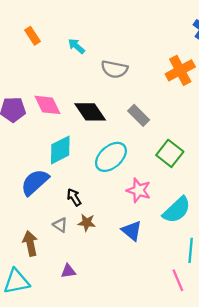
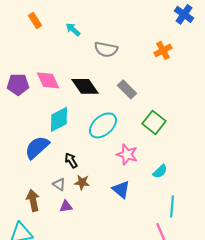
orange cross: (180, 70) -> (163, 50), size x0.7
cyan semicircle: (177, 210) -> (160, 171), size x0.6
purple triangle: (68, 271) -> (66, 206), moved

